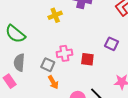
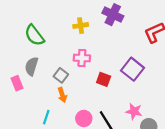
purple square: (112, 44) -> (133, 69), size x1.5
pink cross: (64, 53) -> (82, 58), moved

